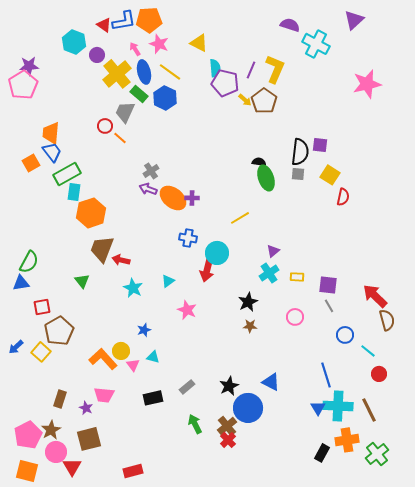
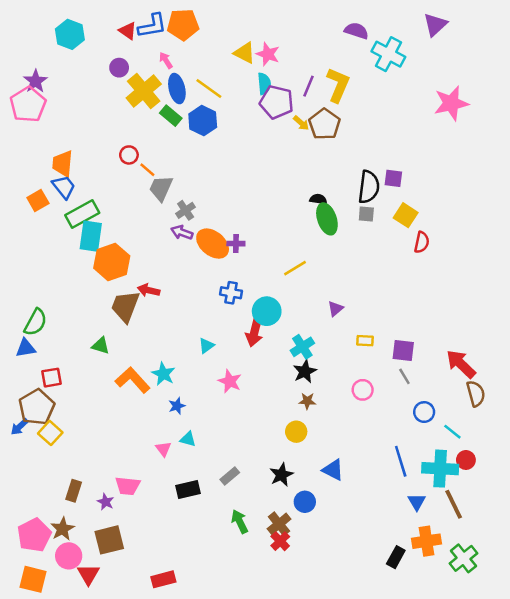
cyan hexagon: (74, 42) -> (70, 34), moved
pink star: (159, 44) -> (268, 54), moved
purple star: (29, 66) -> (35, 81), turned -30
gray trapezoid: (125, 112) -> (161, 188), moved
cyan rectangle: (74, 192) -> (91, 236), size x1.4
red arrow: (121, 260) -> (149, 290), moved
cyan cross: (269, 273) -> (302, 347), moved
green triangle: (82, 281) -> (101, 346), turned -35
cyan star: (133, 288) -> (163, 374), moved
brown pentagon: (59, 331) -> (37, 407), moved
yellow circle: (121, 351) -> (296, 432), moved
orange L-shape: (103, 359) -> (133, 380), moved
cyan cross: (338, 406) -> (440, 469), moved
blue circle: (248, 408) -> (305, 502), size x0.6
blue triangle: (318, 408) -> (417, 502), moved

